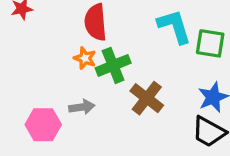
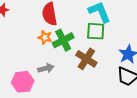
green square: (210, 43) -> (96, 31), moved

